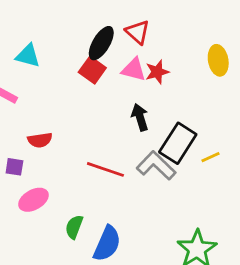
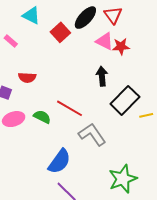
red square: (92, 70) -> (60, 32), moved
gray L-shape: (156, 166) -> (92, 134), moved
green semicircle: (74, 227) -> (42, 117), moved, turned 84

